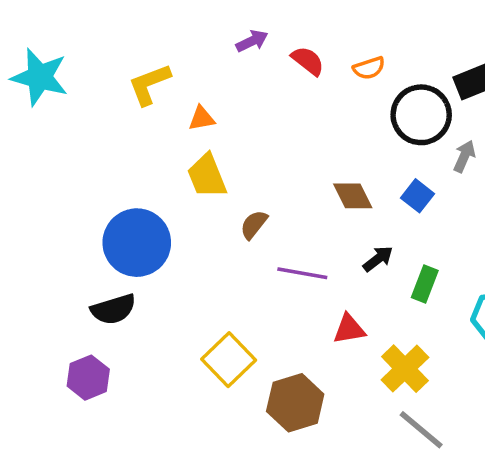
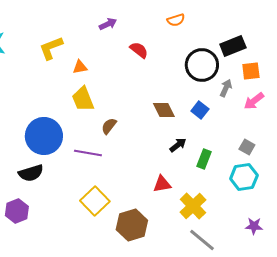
red semicircle: (308, 61) -> (139, 50), moved
orange semicircle: (369, 68) -> (176, 20), moved
purple line: (302, 273) -> (88, 153), moved

